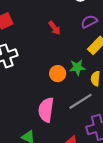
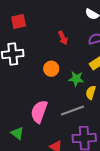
orange circle: (58, 74) -> (51, 69), moved

